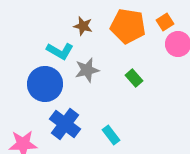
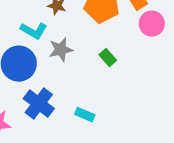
cyan rectangle: (111, 135) -> (85, 115), turned -30

